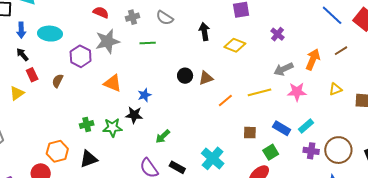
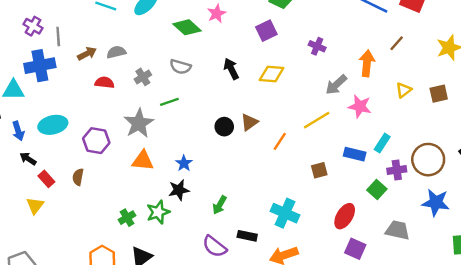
gray star: (107, 41) -> (139, 123), moved
pink star: (297, 92) -> (360, 106), turned 30
green square: (271, 152) -> (377, 190), moved

